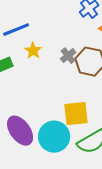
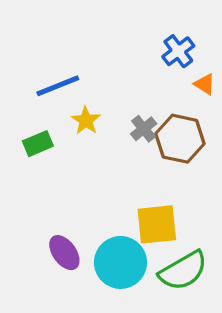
purple ellipse: (20, 131) -> (64, 253), size x0.7

